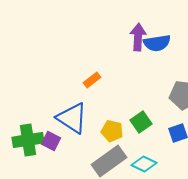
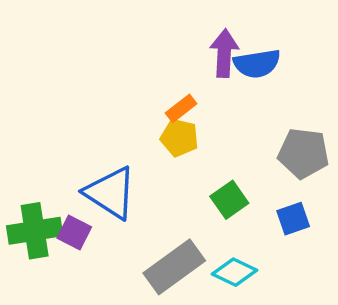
orange rectangle: (92, 80) -> (181, 108), moved
yellow pentagon: (112, 131) -> (179, 138), moved

